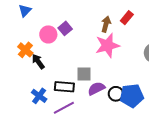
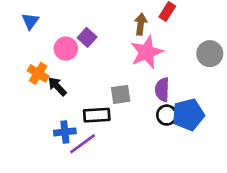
purple semicircle: (96, 88) -> (162, 90), moved, turned -54
blue cross: (39, 96) -> (65, 132), turned -35
purple line: (64, 108) -> (83, 144), moved

